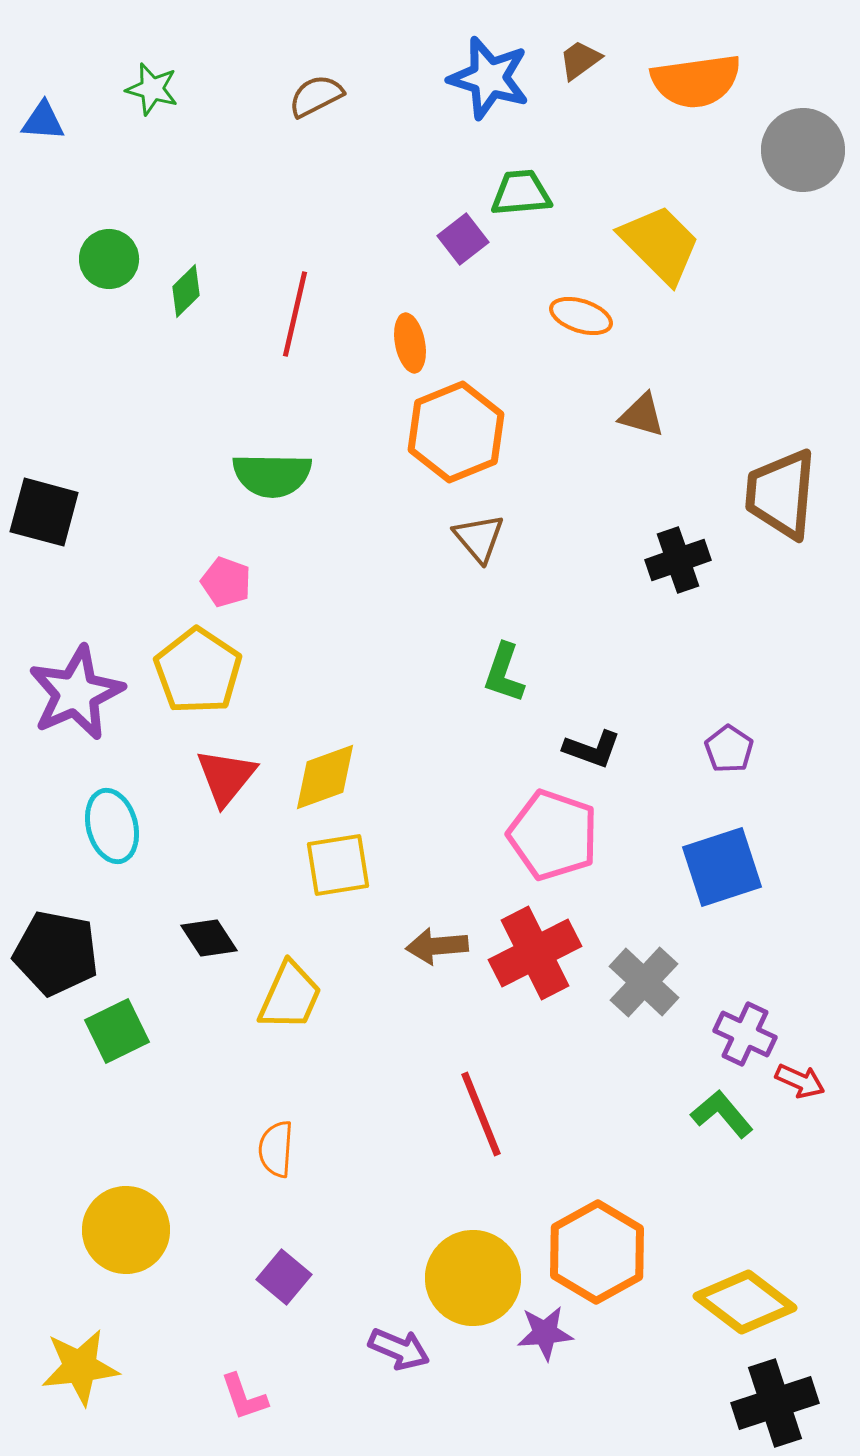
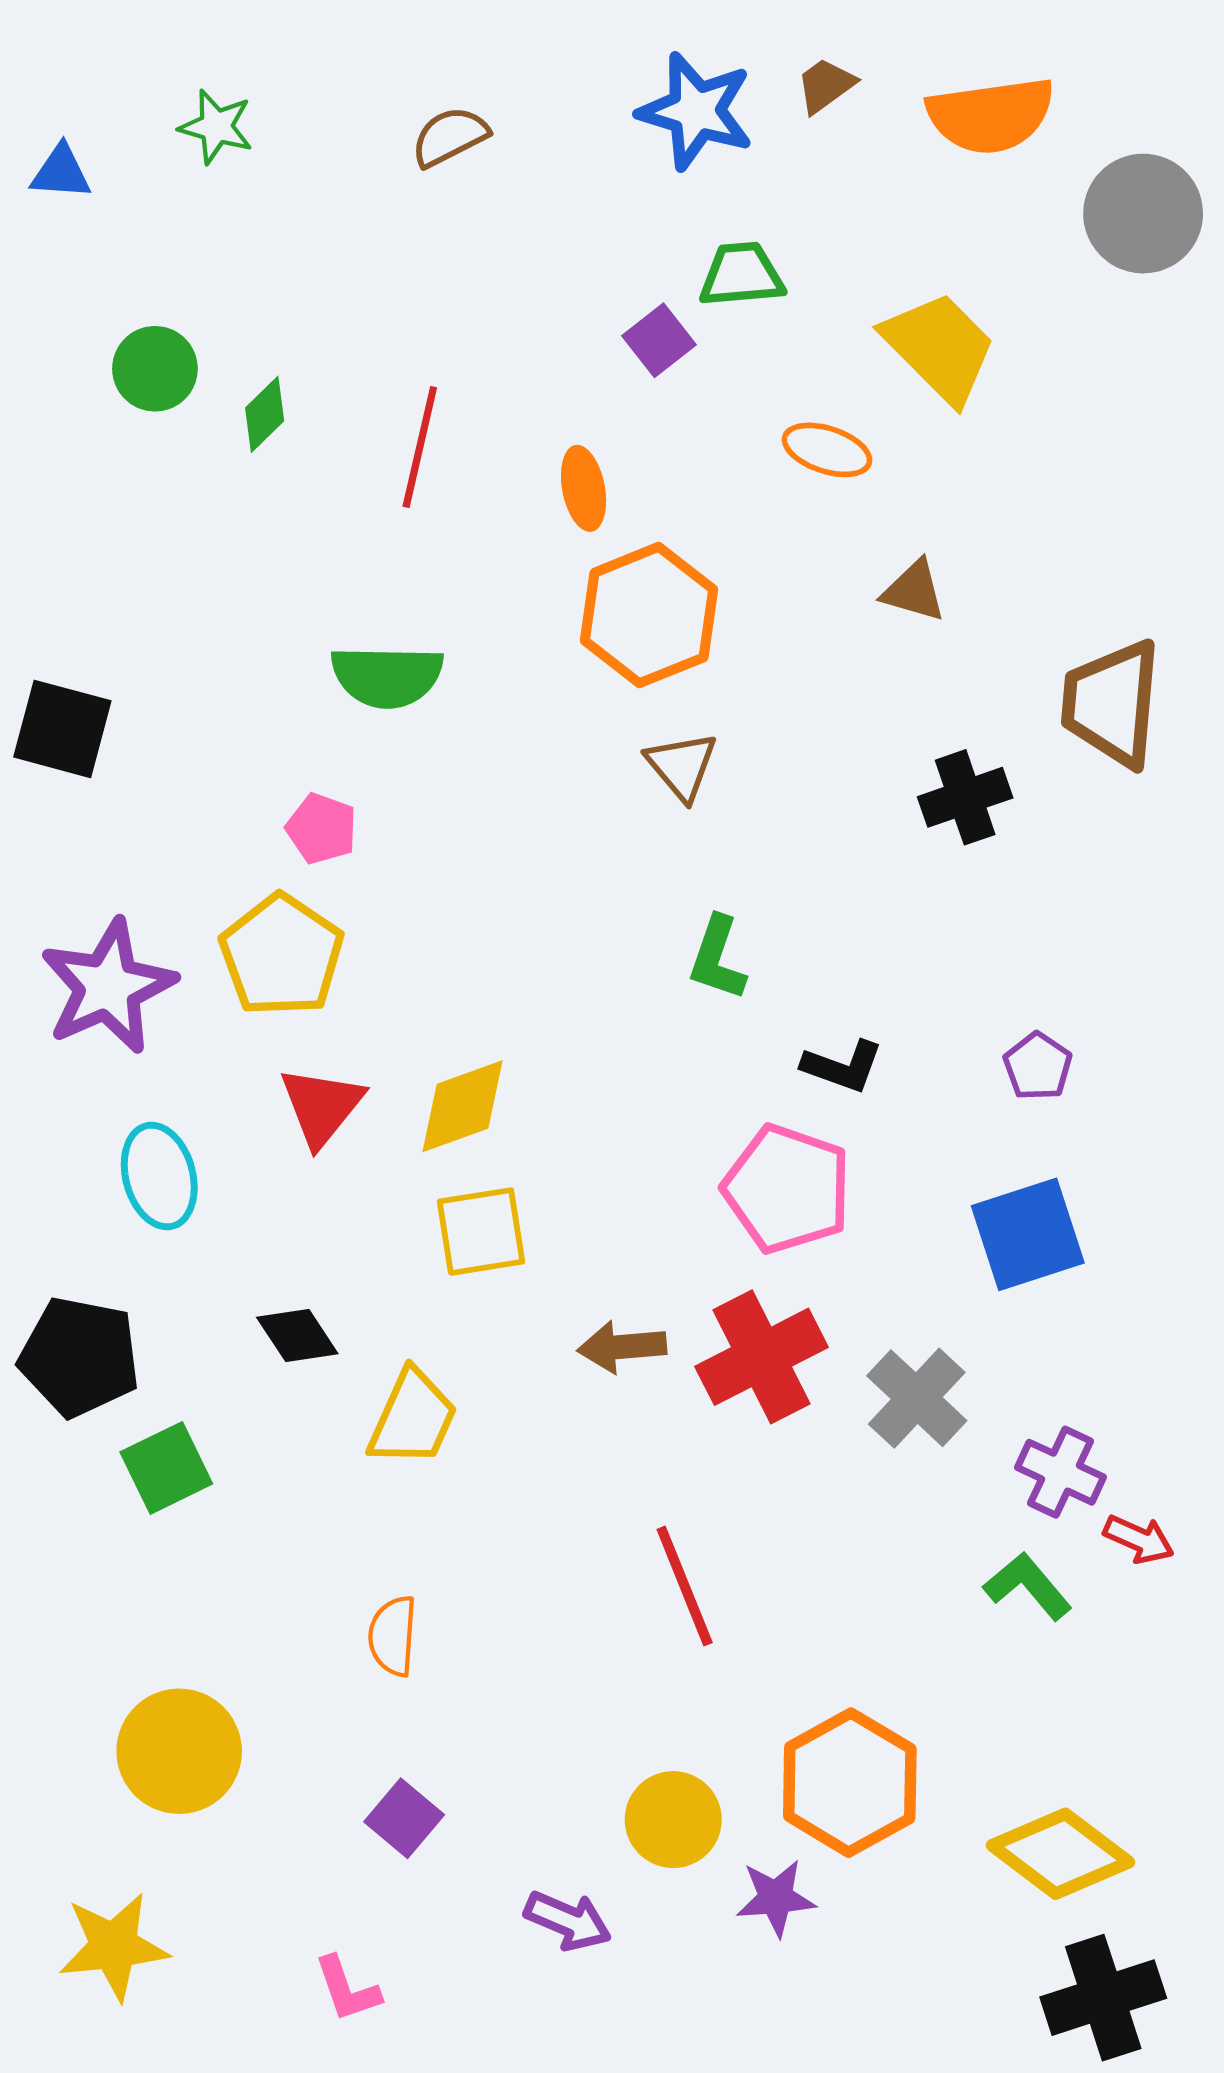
yellow circle: (473, 1278) -> (673, 1820), size x0.7

